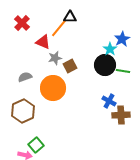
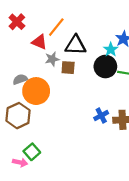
black triangle: (70, 17) -> (76, 45), moved, size x1.5
brown square: (70, 66) -> (68, 68), turned 32
orange circle: (53, 88) -> (36, 91), moved
blue cross: (109, 101) -> (101, 116), moved, turned 32

